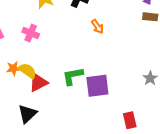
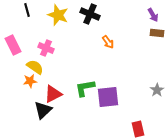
yellow semicircle: (27, 71) -> (35, 67), moved
black triangle: (27, 114) -> (43, 110), moved

